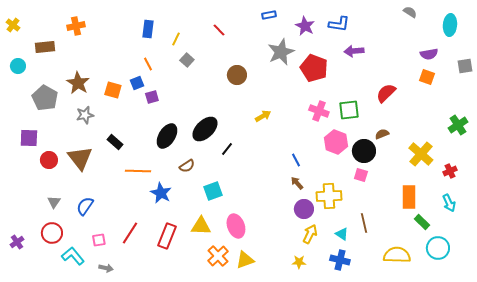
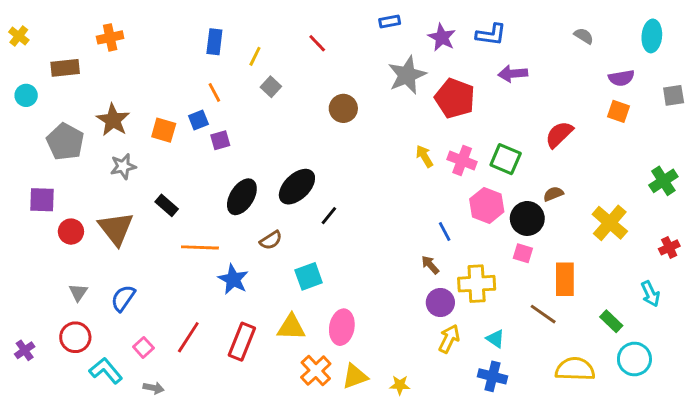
gray semicircle: (410, 12) -> (584, 36), moved
green square: (349, 110) -> (506, 159), turned 30
yellow arrow: (263, 116) -> (424, 156), moved, turned -91
blue line: (296, 160) -> (445, 232), moved
red cross: (450, 171) -> (669, 247), moved
orange rectangle: (409, 197) -> (565, 279), moved
brown line: (364, 223) -> (543, 314), moved, turned -42
pink ellipse: (236, 226) -> (342, 327), turned 30
pink square: (99, 240) -> (143, 347), turned -32
yellow star: (299, 262) -> (400, 385), moved

